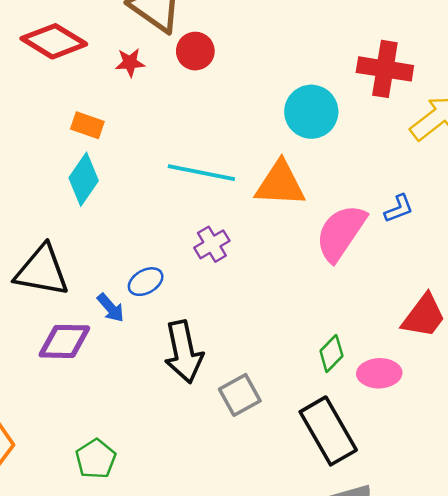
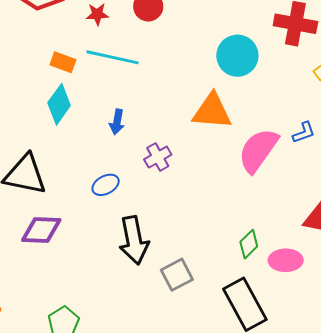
cyan line: (201, 173) -> (112, 57), moved
blue arrow: (111, 308) -> (117, 122), moved, turned 50

